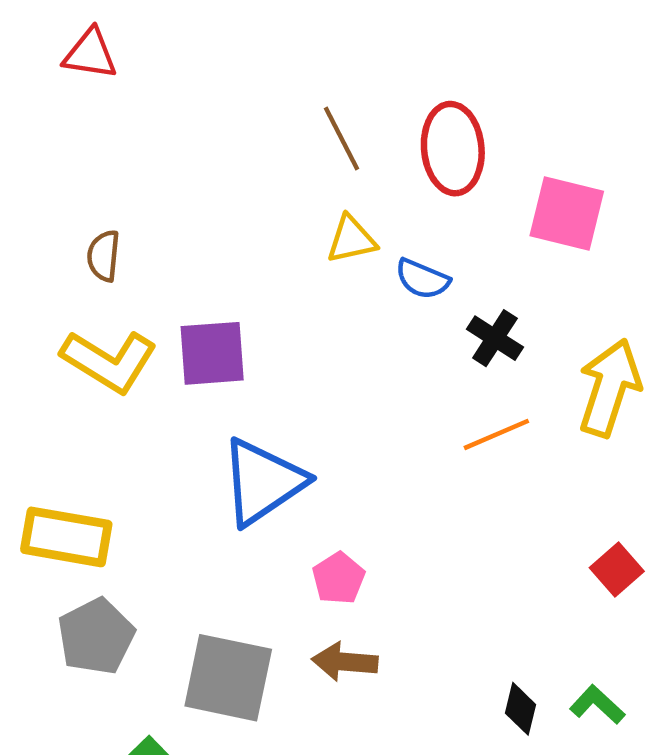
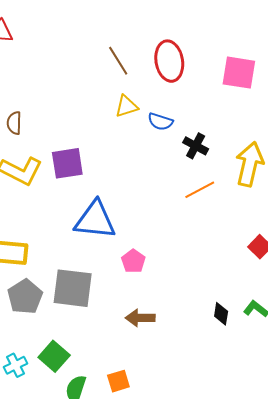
pink square: (567, 213) -> (239, 73), moved
blue triangle: (263, 482) -> (95, 220), turned 45
brown arrow: (345, 662) -> (140, 318), moved
gray square: (228, 678) -> (73, 288), moved

